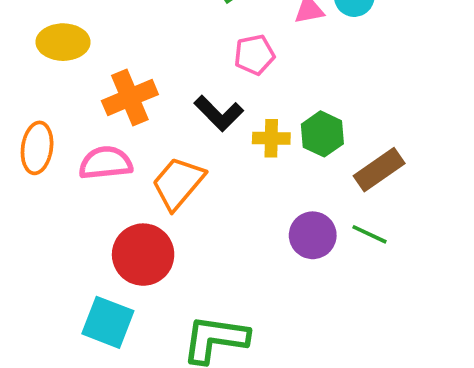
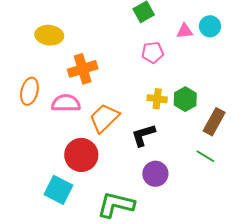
black L-shape: (219, 113) -> (143, 135), moved, turned 112
brown rectangle: (379, 170) -> (214, 122), turned -32
purple circle: (313, 235) -> (155, 174), moved

